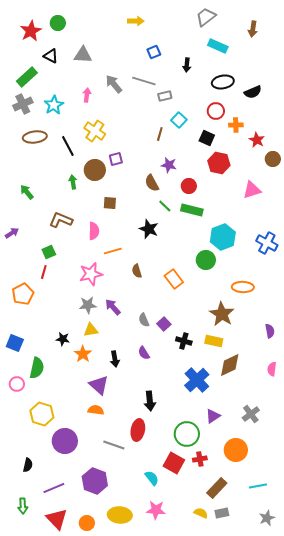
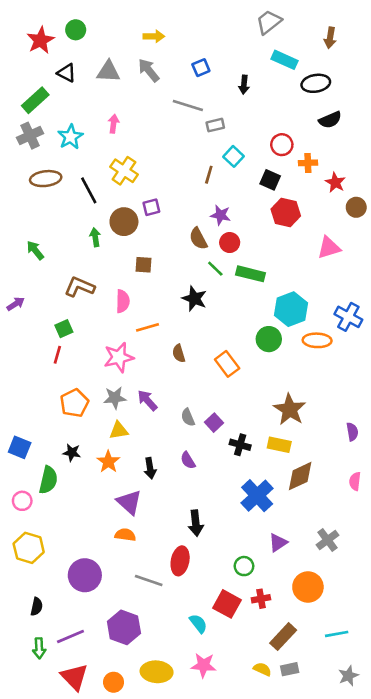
yellow arrow: (136, 21) -> (154, 36), moved
black ellipse: (223, 82) -> (316, 83), moved
gray arrow: (114, 84) -> (149, 70), moved
red circle: (189, 186) -> (230, 243), moved
orange ellipse: (243, 287) -> (317, 340), moved
orange pentagon: (23, 294) -> (74, 403), moved
black star: (63, 339) -> (72, 453), moved
yellow hexagon: (42, 414) -> (29, 548), moved
green circle: (187, 434) -> (244, 566), size x0.6
green arrow: (23, 506) -> (39, 648), moved

